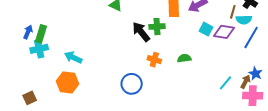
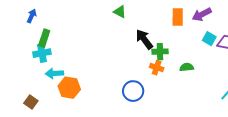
green cross: (157, 27) -> (160, 52), moved
blue arrow: (28, 32) -> (32, 16), moved
cyan arrow: (73, 57) -> (54, 73), moved, turned -30
brown square: (30, 98) -> (31, 102), turned -32

